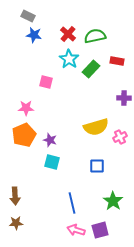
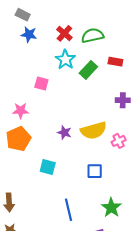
purple star: (50, 140) -> (64, 133), moved

